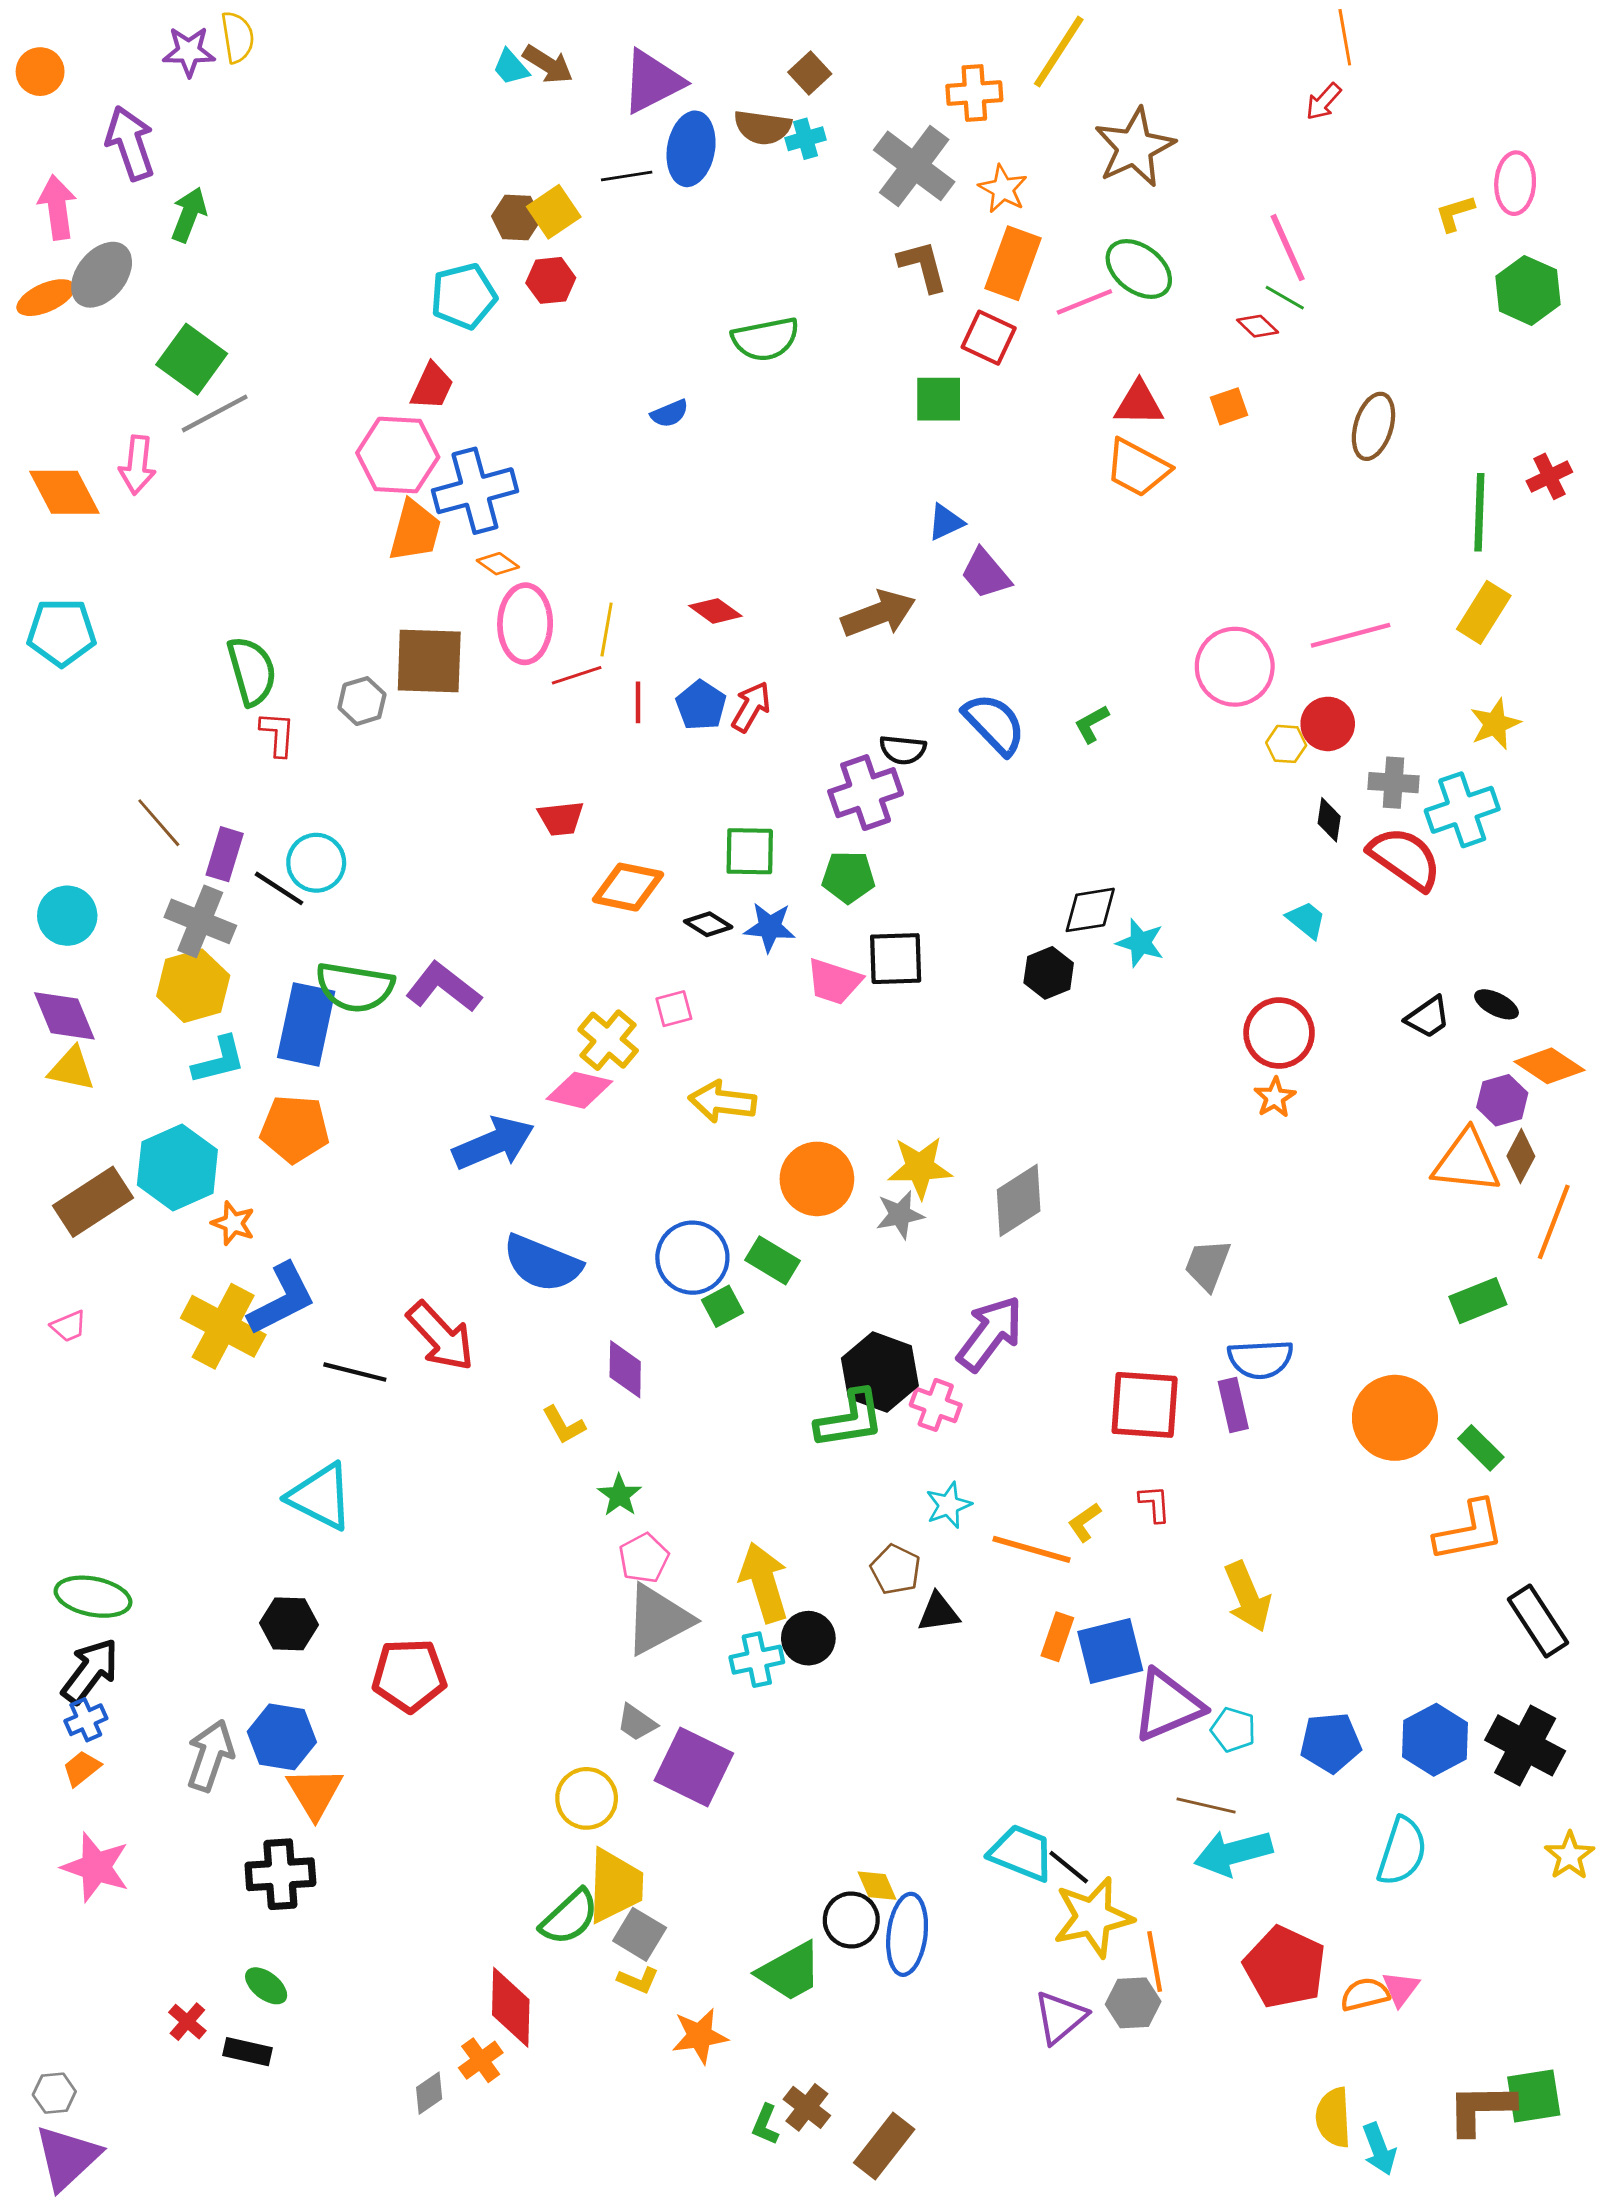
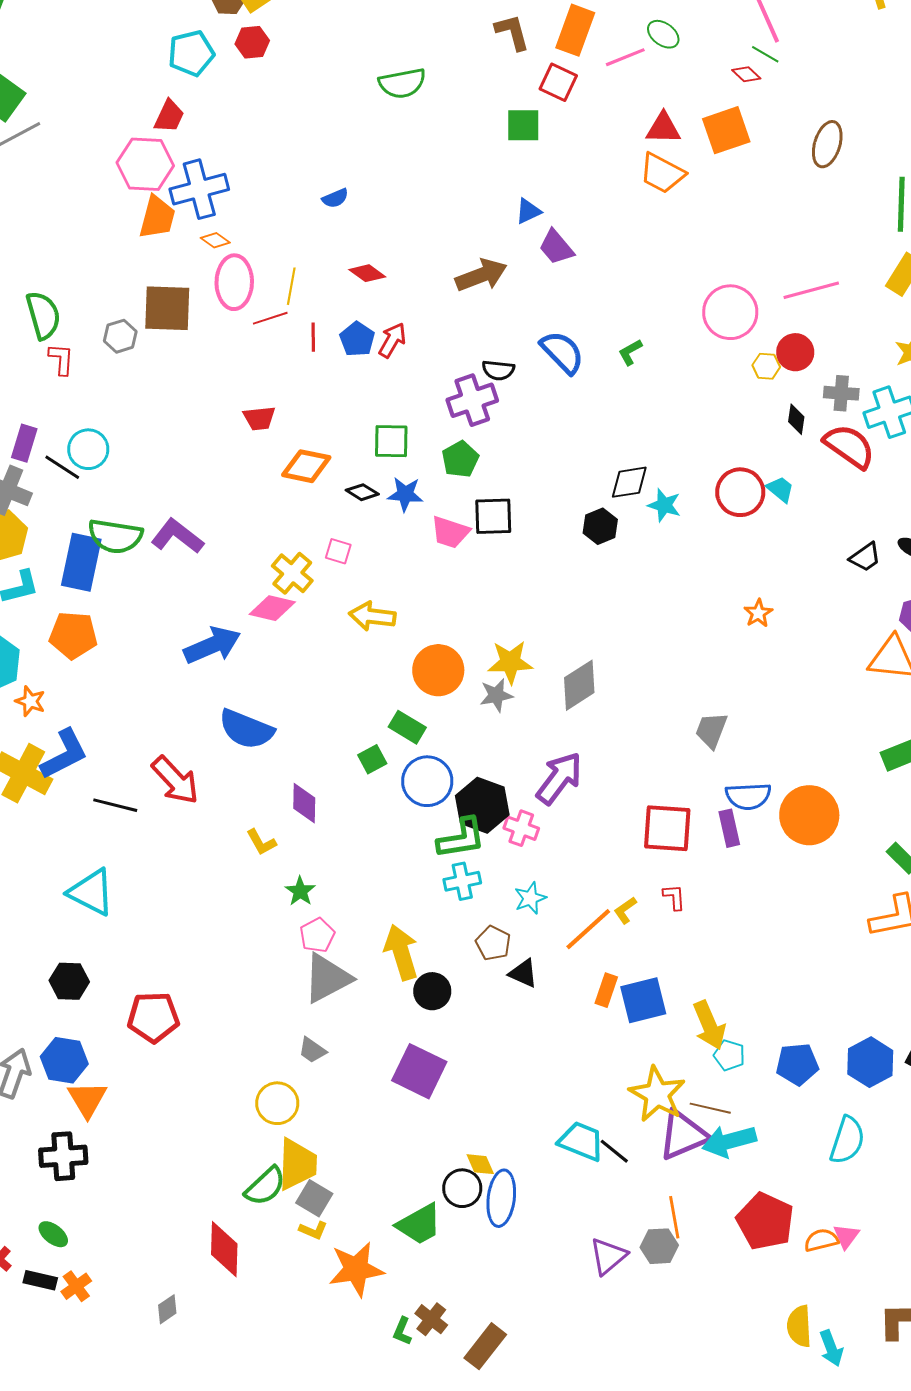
green ellipse: (1139, 269) -> (663, 34), size x0.7
orange square: (1229, 406) -> (726, 130), size x1.8
blue semicircle: (670, 413) -> (335, 198), moved
green pentagon: (848, 877) -> (460, 459), turned -30
pink square: (674, 1009) -> (338, 551), turned 32
red circle: (1279, 1033) -> (740, 492), moved
blue circle: (692, 1258) -> (427, 781), moved
orange circle: (1395, 1418) -> (809, 815), moved
orange line: (1032, 1549) -> (588, 929), turned -58
yellow arrow: (1248, 1597) -> (709, 1025), moved
black triangle: (939, 1612) -> (523, 973), turned 32
cyan cross: (757, 1660) -> (462, 881), moved
purple triangle: (1167, 1705) -> (683, 1135), moved
purple square: (694, 1767) -> (419, 1071), moved
yellow star: (1093, 1917) -> (657, 1094), moved, turned -30
orange star: (700, 2036) -> (356, 1269), size x1.4
orange cross: (481, 2060) -> (76, 1286), moved

